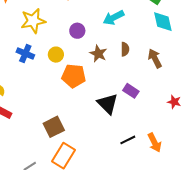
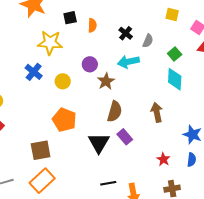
brown semicircle: (125, 49) -> (115, 111), moved, size x1.5
brown star: (98, 54) -> (106, 81), moved
orange pentagon: (74, 76) -> (64, 120), moved

